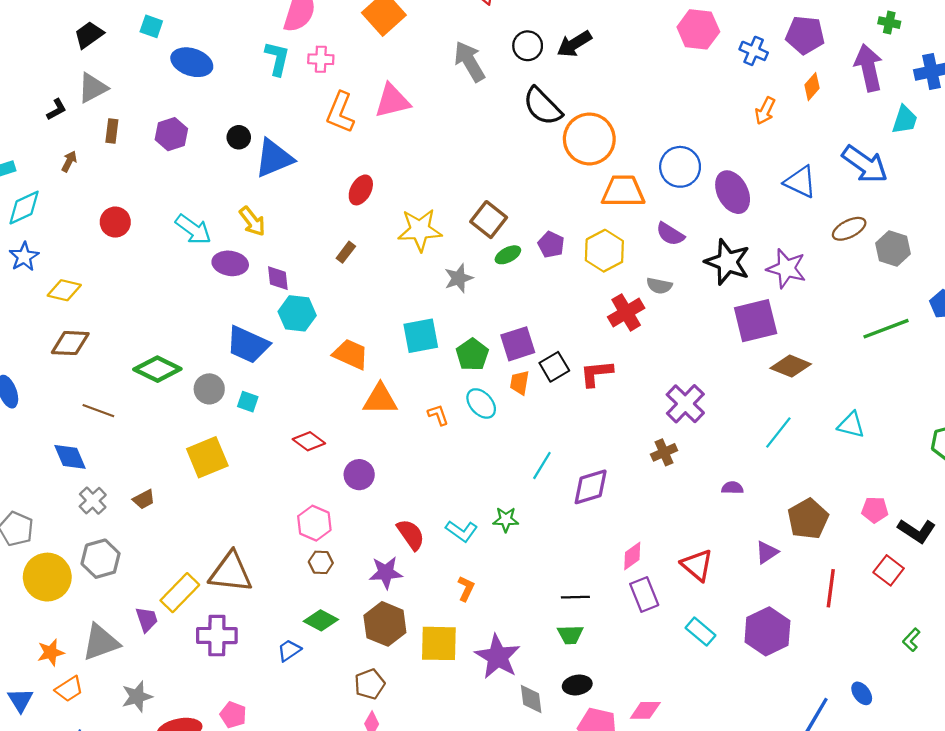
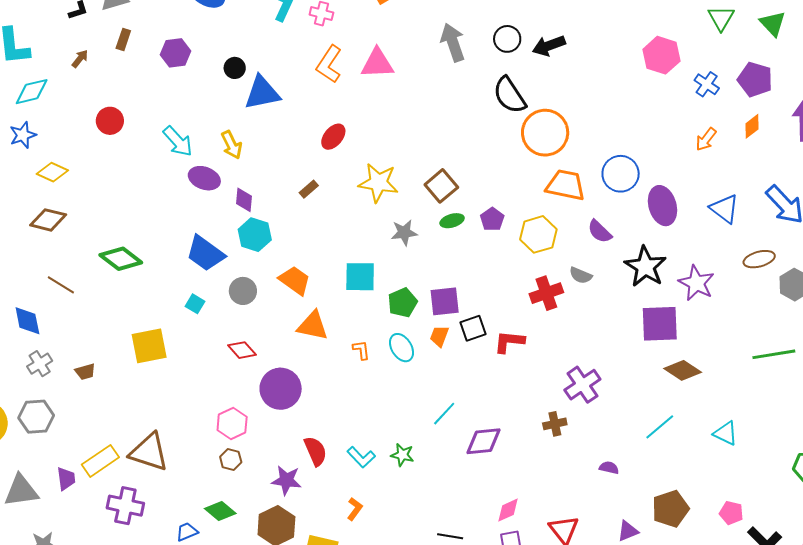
gray circle: (209, 389) -> (243, 291), moved
purple circle: (359, 475) -> (281, 389), size x1.5

